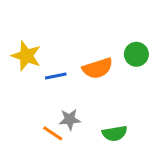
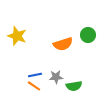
blue line: (56, 76) -> (35, 75), moved
gray star: (70, 119) -> (56, 77), moved

